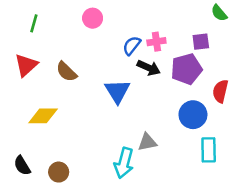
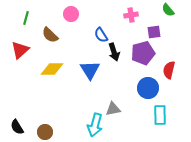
pink cross: (156, 42) -> (131, 15), moved
blue semicircle: (132, 46) -> (101, 35), turned -70
black arrow: (149, 68) -> (114, 52), turned 48
brown semicircle: (66, 72) -> (50, 35), moved
yellow diamond: (43, 116) -> (52, 69), moved

